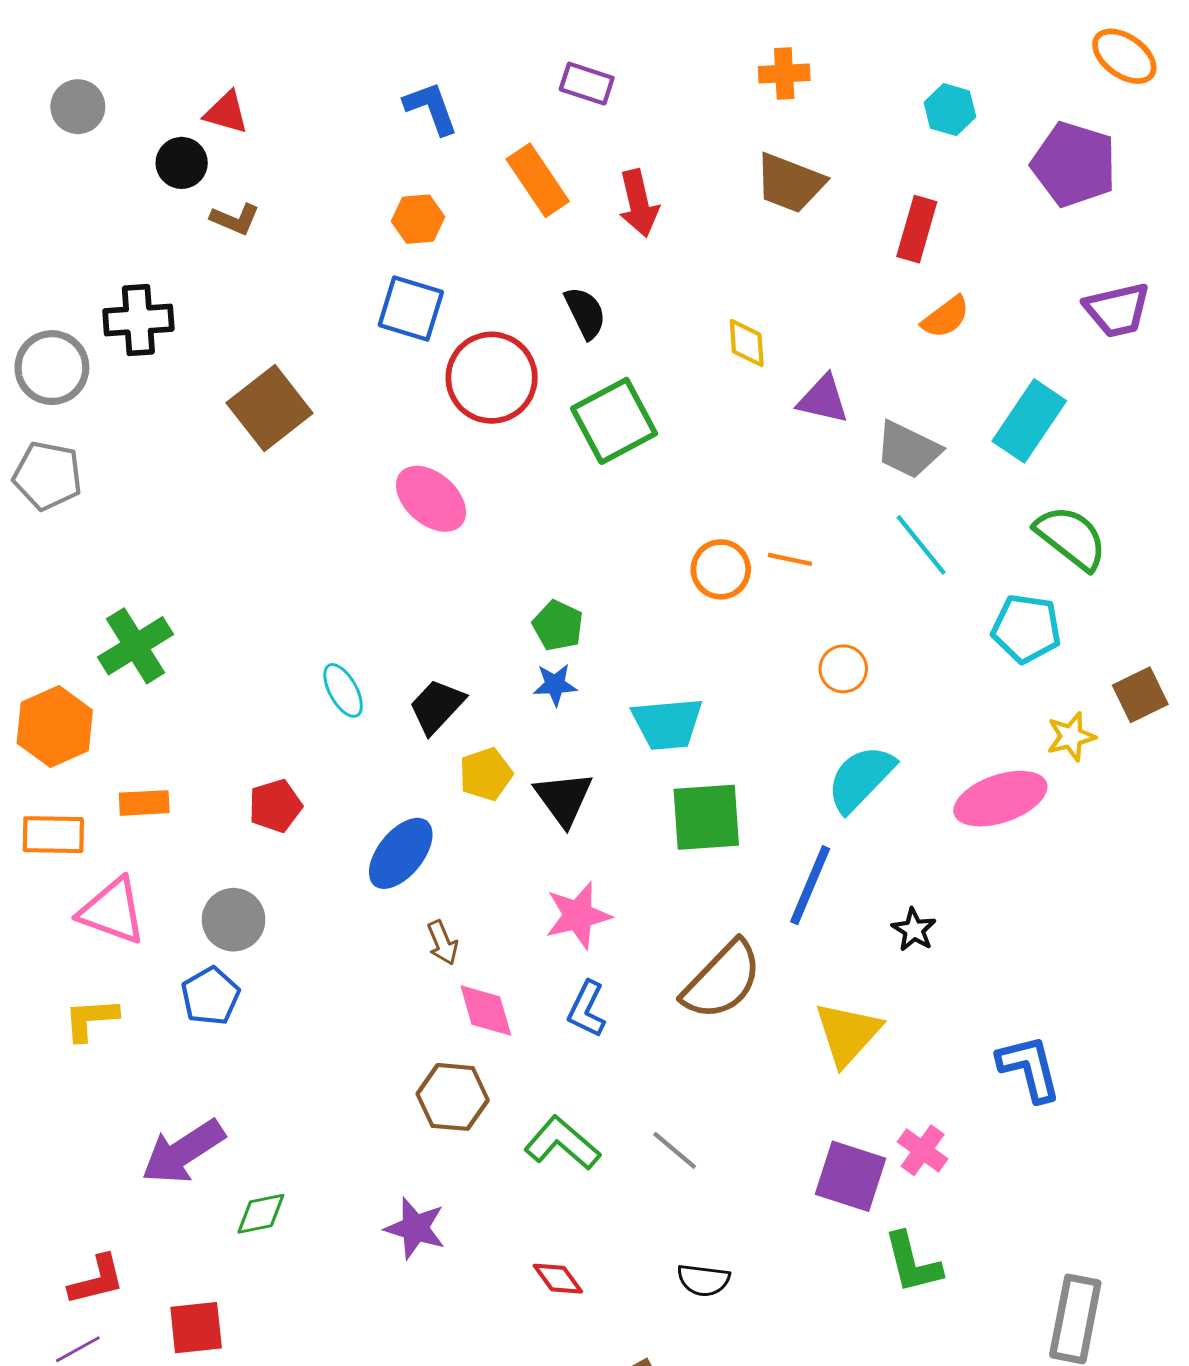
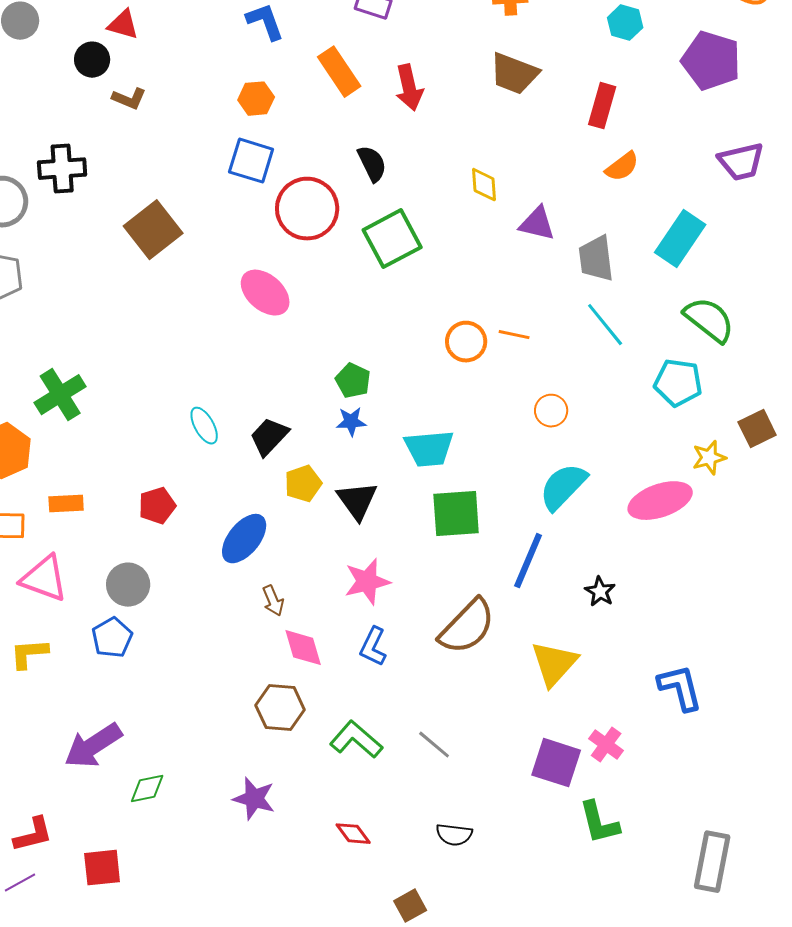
gray trapezoid: (908, 450) -> (596, 259), turned 57

